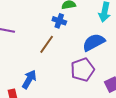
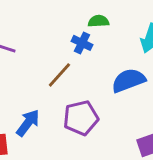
purple pentagon: (82, 70) -> (81, 118), moved

